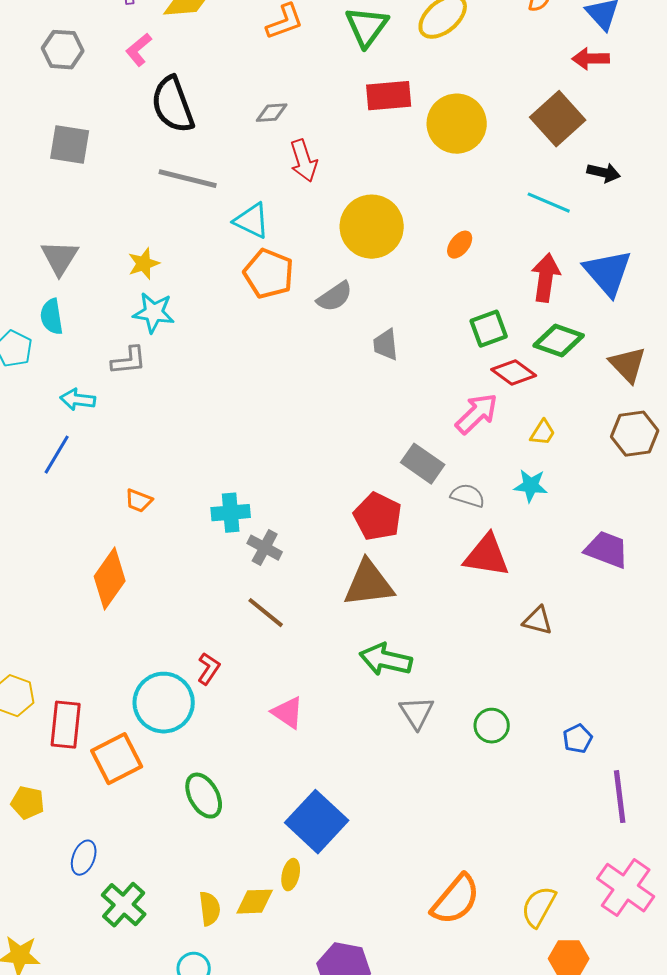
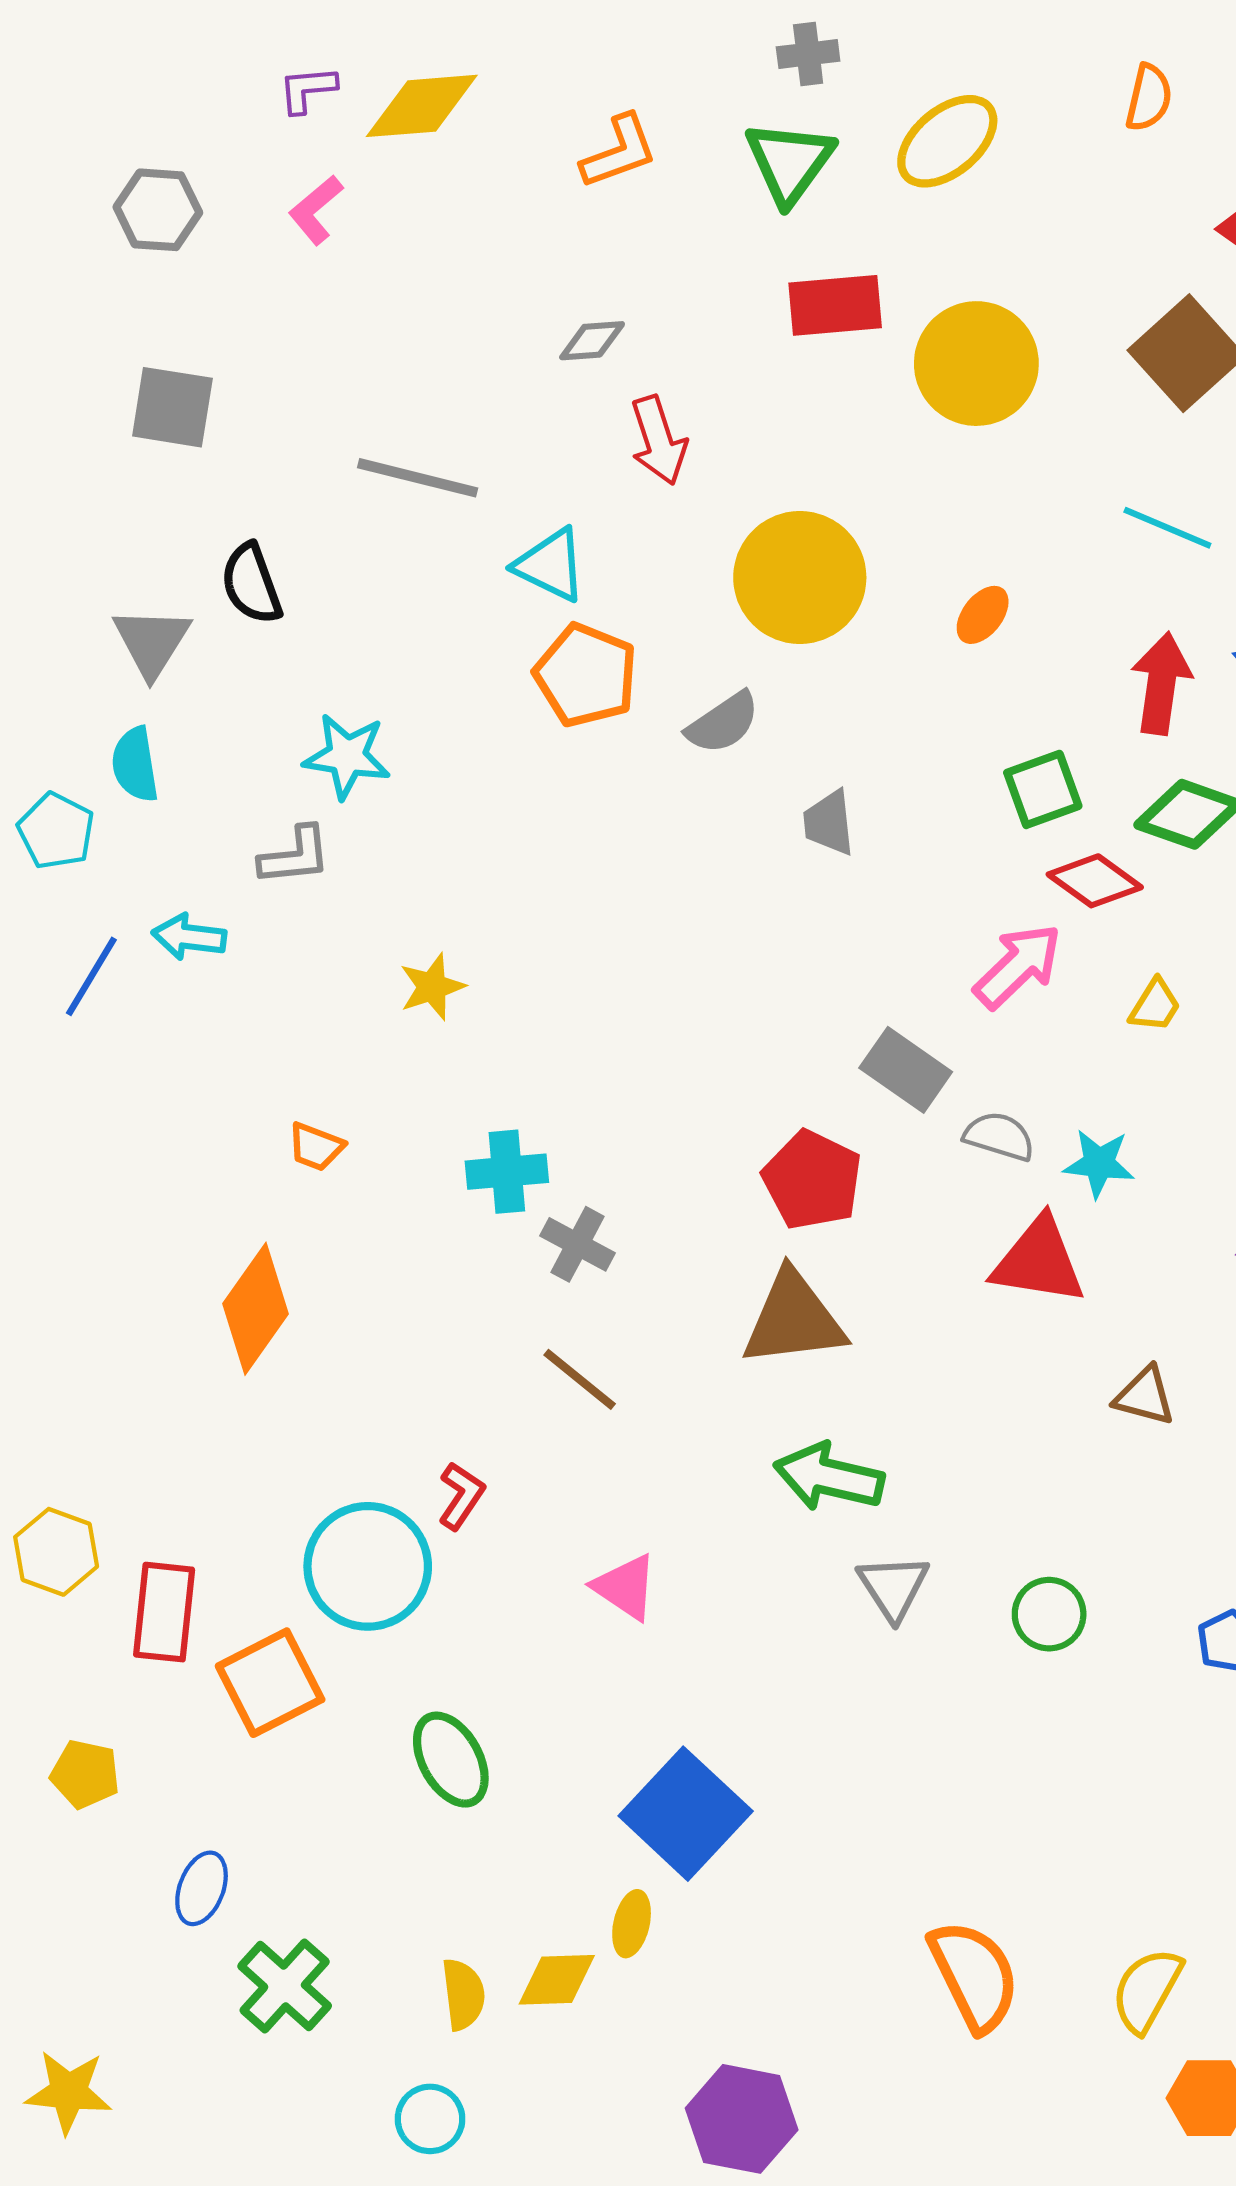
black semicircle: (173, 105) -> (251, 584), moved, size x0.7
yellow star: (144, 264) -> (432, 987), moved
blue line: (57, 455) -> (91, 976), moved
cyan star: (531, 486) -> (1099, 1163), moved
orange semicircle: (456, 900) -> (974, 1976), turned -66

